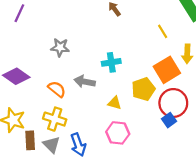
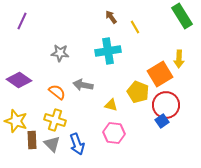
yellow line: (163, 31) -> (135, 27), moved
cyan cross: (111, 62) -> (108, 51), moved, size x1.4
yellow pentagon: (143, 89) -> (138, 92), turned -30

